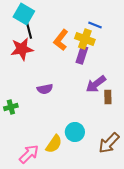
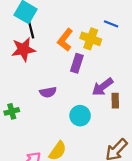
blue line: (95, 25) -> (111, 24), moved
purple rectangle: (82, 55) -> (77, 63), moved
cyan circle: (75, 132) -> (80, 116), moved

